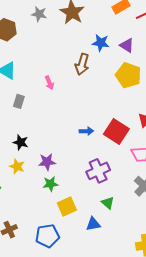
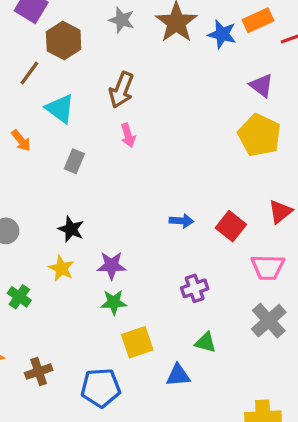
blue star: (101, 43) -> (222, 34), moved
brown arrow: (82, 64) -> (121, 90), moved
red square: (116, 132) -> (231, 226), size x0.7
purple cross: (98, 171) -> (195, 288), size x0.7
green triangle: (108, 203) -> (206, 342), turned -32

